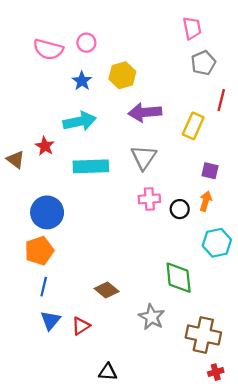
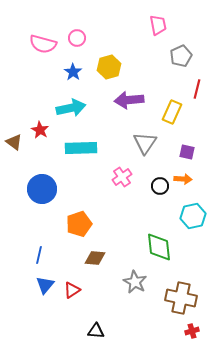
pink trapezoid: (192, 28) -> (158, 25), moved
gray triangle: (144, 157) -> (145, 143), moved
pink cross: (149, 199) -> (122, 177), moved, turned -30
orange arrow: (206, 201) -> (183, 179), turned 78
orange pentagon: (39, 251) -> (79, 224), moved
brown diamond: (107, 290) -> (95, 258), turned -35

